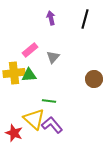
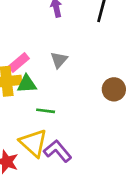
pink rectangle: (30, 50) -> (19, 63), moved
green line: (49, 101) -> (46, 111), moved

